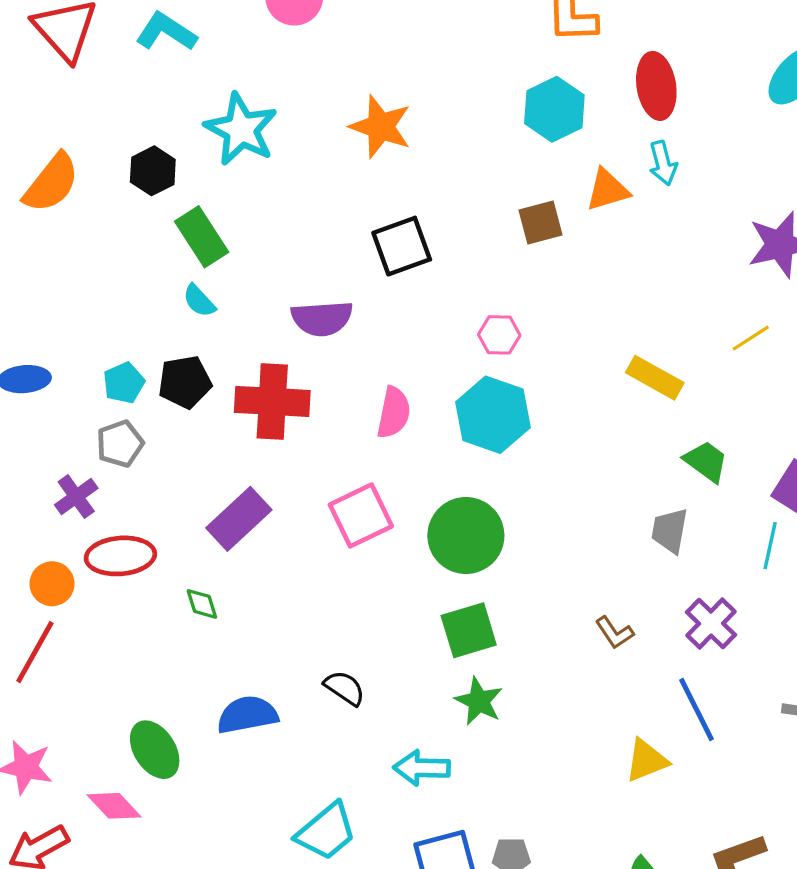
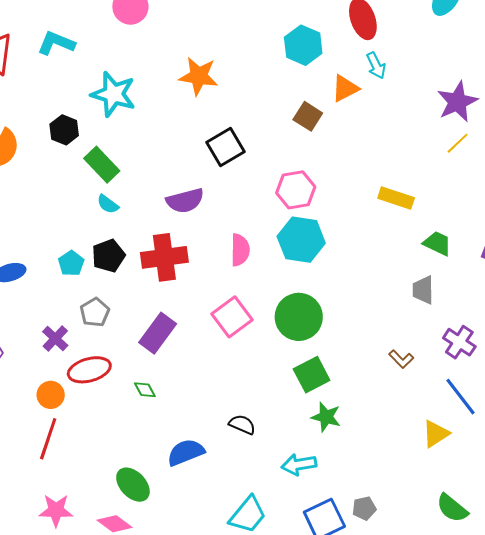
brown square: (540, 223) -> (308, 116), turned -32
pink hexagon: (499, 335) -> (296, 190), size x1.5
yellow line: (751, 338) -> (458, 143), moved
gray pentagon: (120, 444) -> (95, 312), moved

